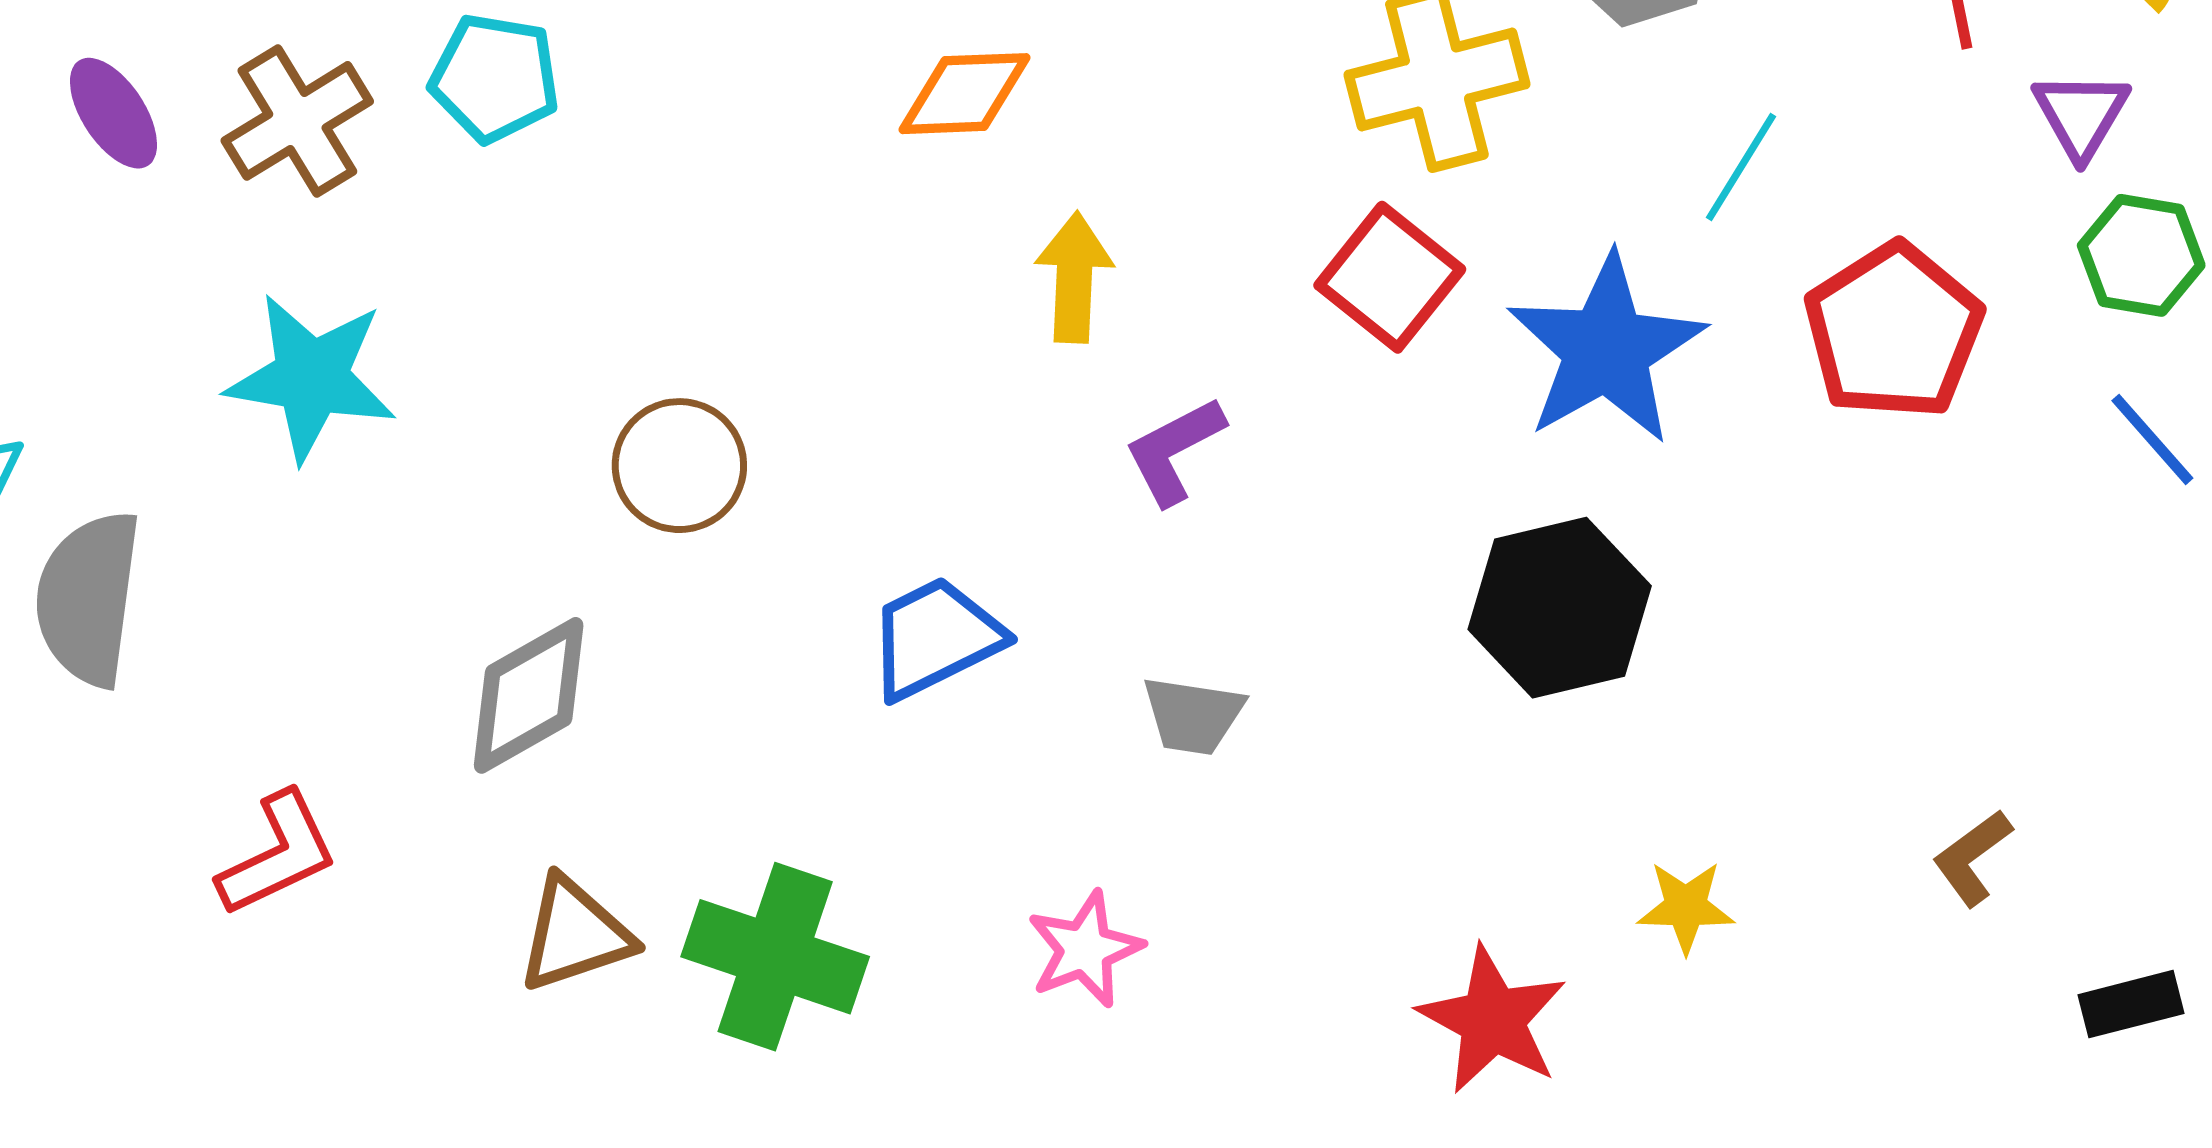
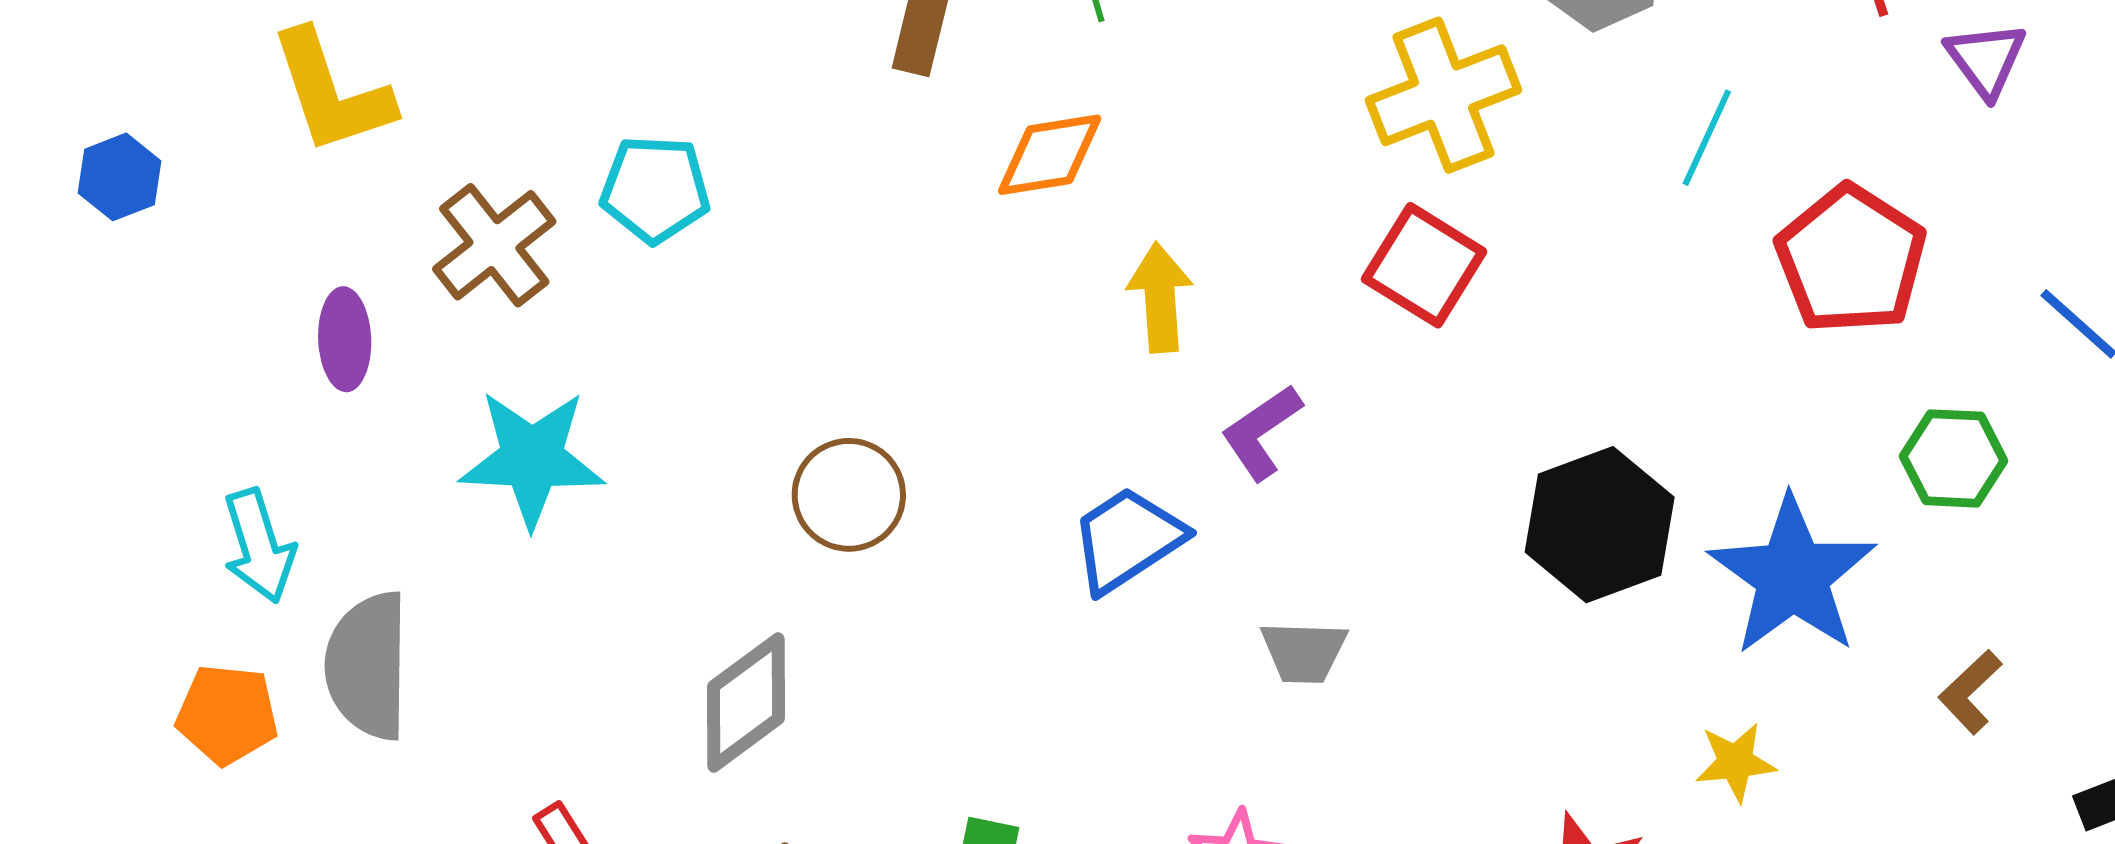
purple ellipse: (113, 113) -> (345, 339), moved, turned 38
green hexagon: (2141, 255) -> (1953, 458), moved
blue star: (1606, 349) -> (1792, 576), moved
blue trapezoid: (935, 638) -> (1127, 540), moved

